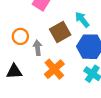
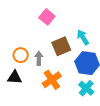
orange circle: (20, 36) -> (21, 55), moved

